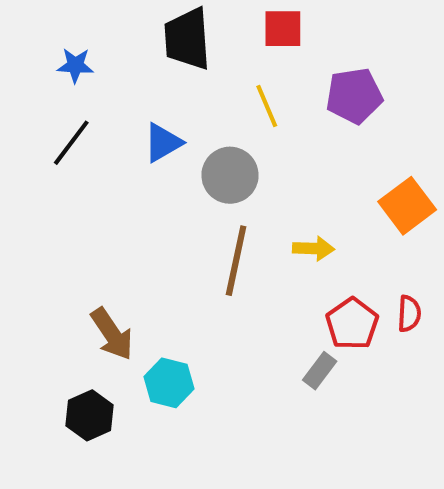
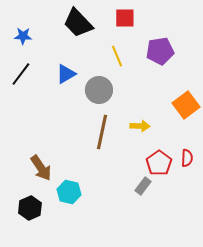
black trapezoid: (187, 39) -> (78, 23), turned -40

